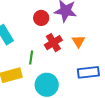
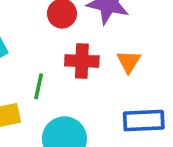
red cross: (53, 43) -> (82, 61), turned 30

